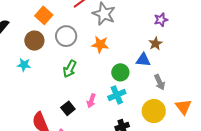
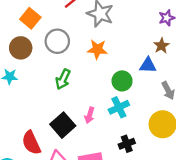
black square: (68, 108) -> (63, 125), size x1.5

